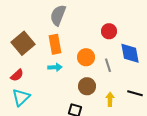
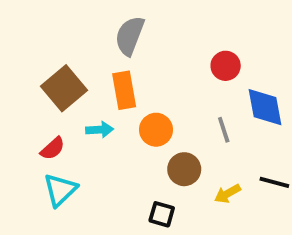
orange circle: (86, 57) -> (156, 130), moved
cyan arrow: (55, 67) -> (100, 130), moved
yellow arrow: (110, 99) -> (227, 194), turned -120

